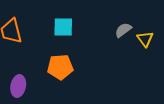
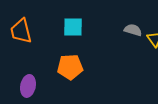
gray semicircle: (123, 30) -> (133, 30), turned 54

